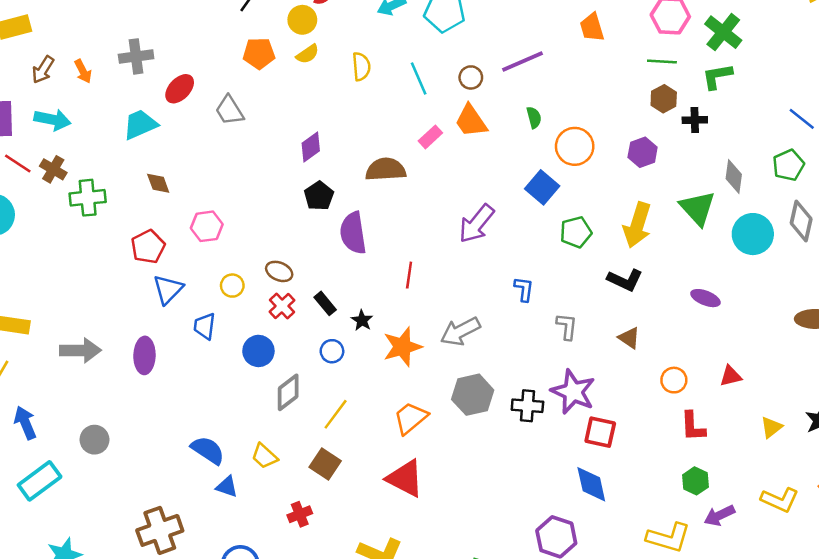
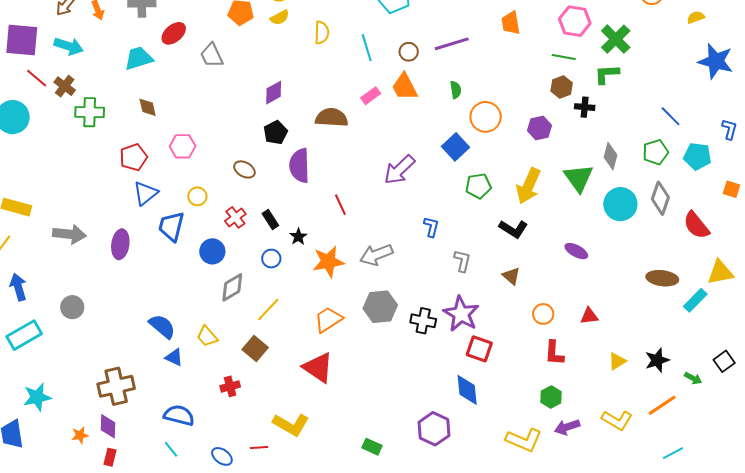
brown ellipse: (279, 271) -> (244, 169), moved
red line: (409, 275) -> (340, 205), turned -40
blue trapezoid: (205, 326) -> (171, 226), size x1.4

